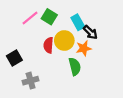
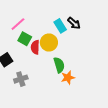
green square: (49, 17) -> (25, 39), moved
black arrow: (90, 32) -> (74, 23), moved
orange star: (84, 48) -> (68, 78), moved

